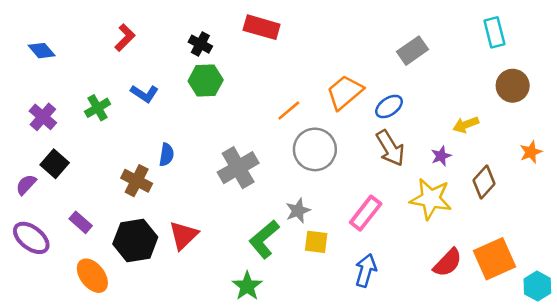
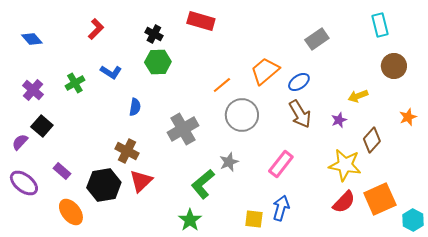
blue semicircle: (167, 155) -> (135, 107), moved
brown cross: (137, 181) -> (127, 151), moved
yellow star: (431, 199) -> (345, 165), moved
yellow square: (316, 242) -> (254, 219), moved

